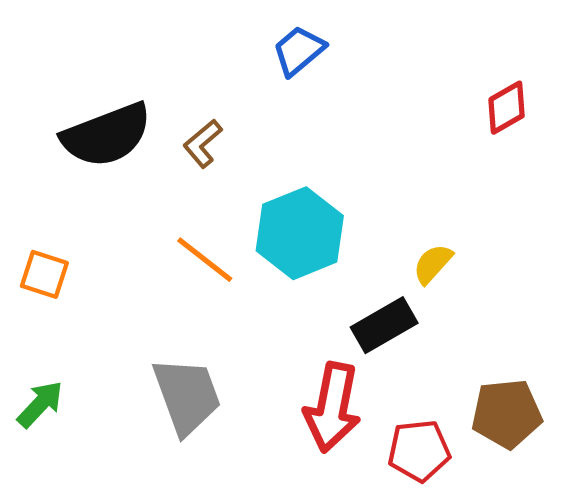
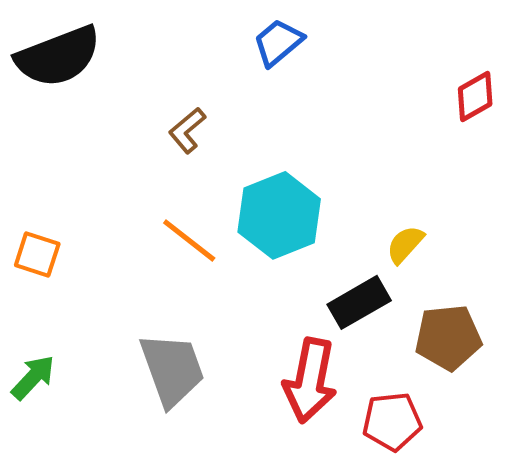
black semicircle: (107, 135) -> (58, 56), moved
brown pentagon: (507, 414) -> (448, 337), moved

